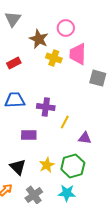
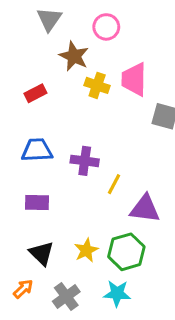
gray triangle: (13, 19) -> (49, 19), moved
pink circle: (66, 28) -> (106, 27), moved
purple rectangle: (29, 135) -> (37, 203), moved
purple triangle: (85, 138) -> (145, 209), size x1.5

